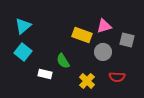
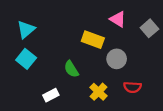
pink triangle: (104, 26) -> (118, 19), moved, turned 49
gray square: (127, 40) -> (149, 28), moved, turned 35
white rectangle: (45, 74) -> (51, 95), moved, turned -40

